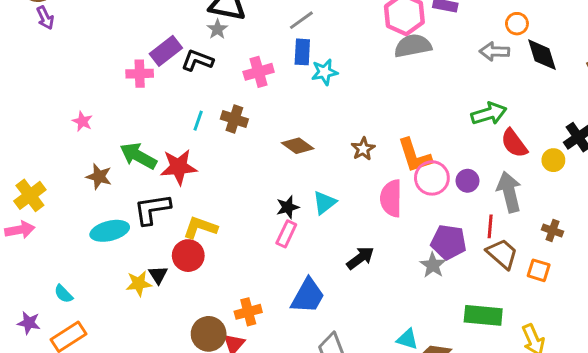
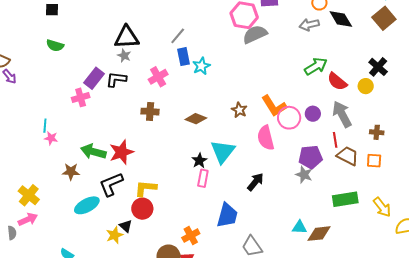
cyan line: (198, 121) -> (45, 126), moved
cyan triangle: (324, 203) -> (223, 152), size x1.5

